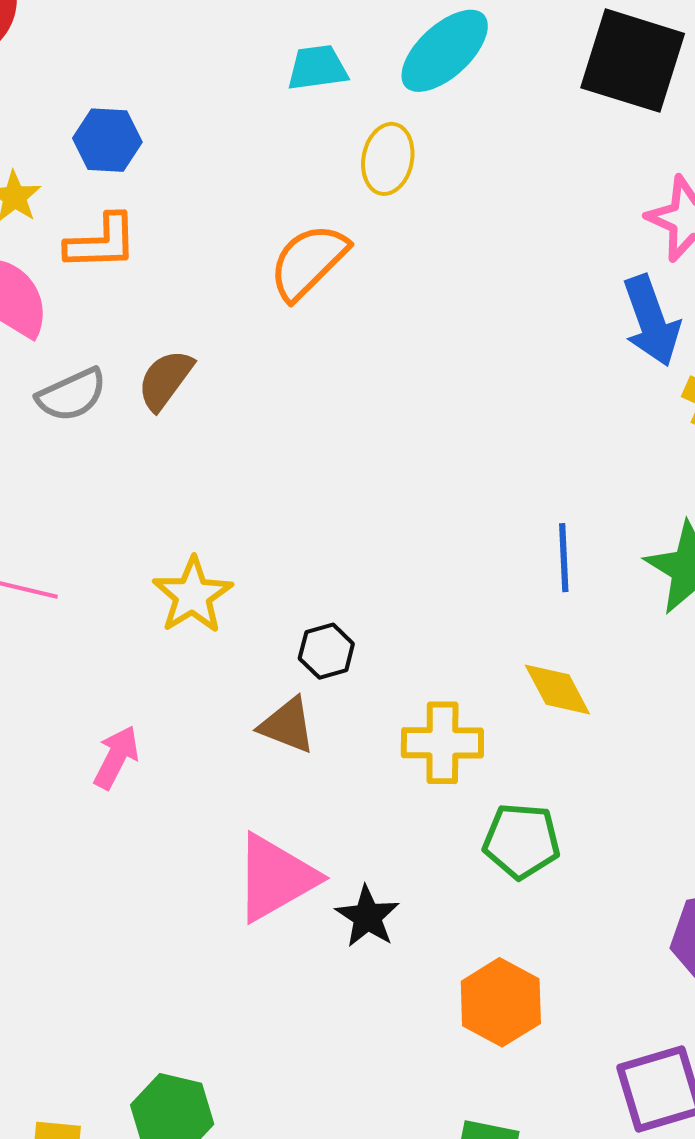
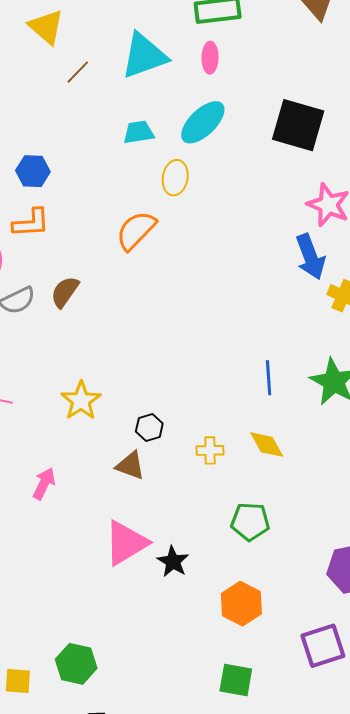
yellow cross: (442, 743) -> (210, 450), moved, size x0.7

